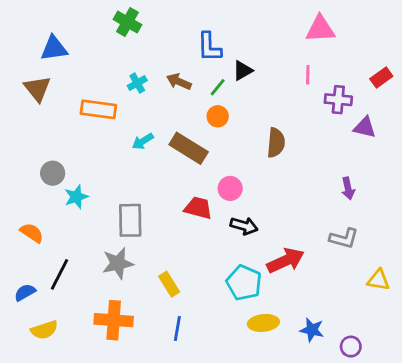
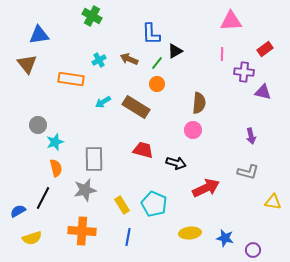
red rectangle: (381, 77) -> (265, 49), moved
pink circle: (230, 188) -> (193, 130), moved
orange semicircle: (32, 233) -> (56, 168), moved, turned 42
cyan pentagon: (244, 283) -> (154, 204), moved

